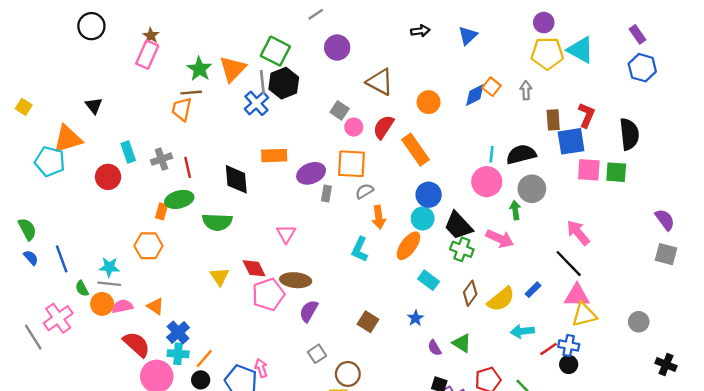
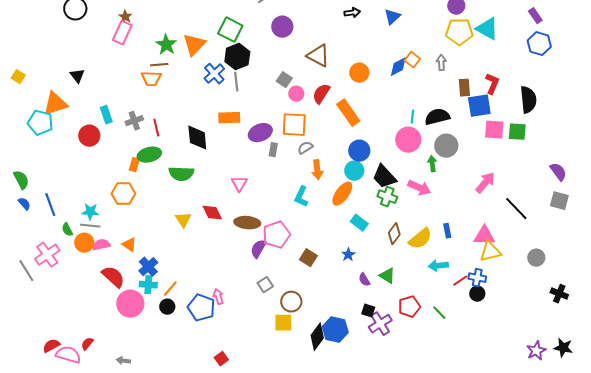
gray line: (262, 82) -> (236, 82), moved
orange trapezoid: (182, 109) -> (151, 79), turned -100
pink arrow: (578, 233) -> (485, 183), turned 80
black line: (569, 264) -> (516, 209), moved
blue rectangle: (533, 290) -> (447, 231), turned -56
pink pentagon: (268, 294) -> (276, 235), moved

